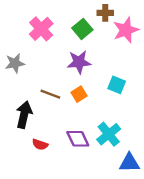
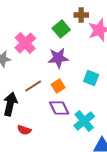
pink cross: (41, 29) -> (25, 43), moved
brown line: (50, 94) -> (33, 86), turned -54
purple diamond: (78, 139) -> (59, 108), moved

